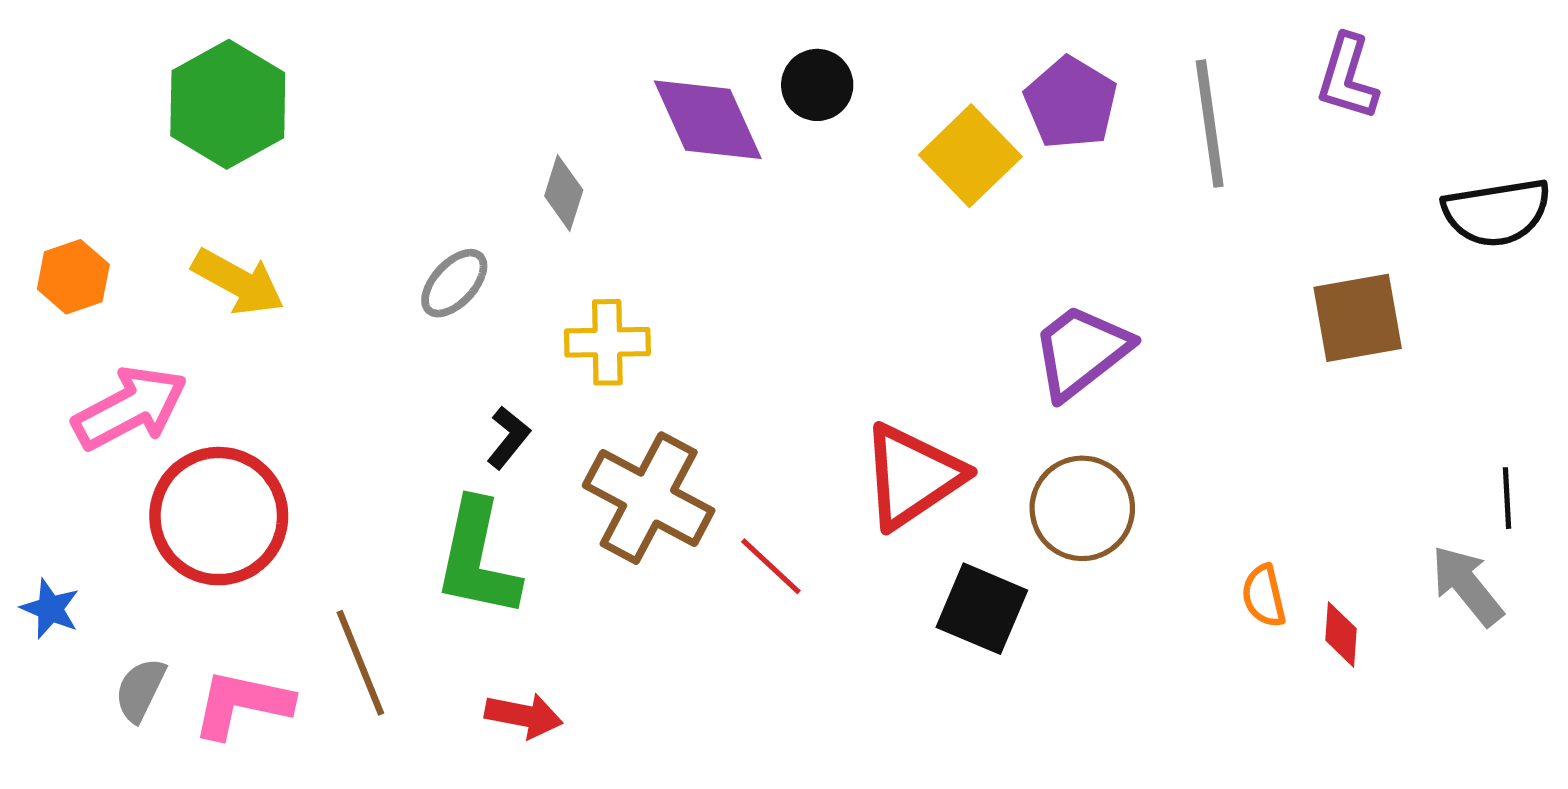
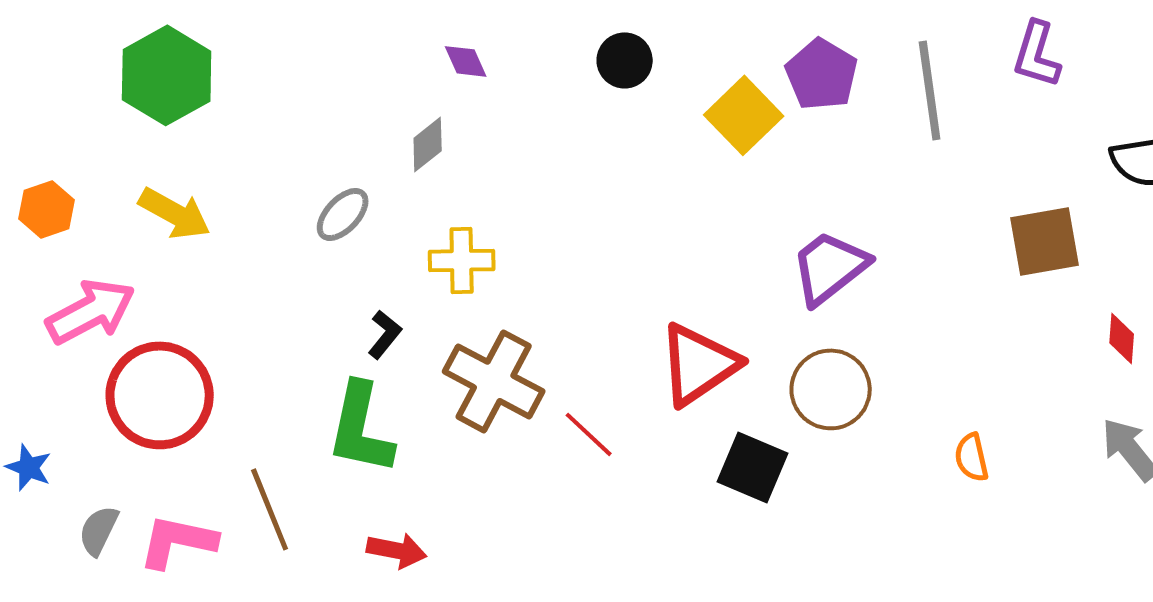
purple diamond: (708, 120) -> (466, 61), moved, size x0.5
gray diamond: (564, 193) -> (428, 144), turned 34
red diamond: (1341, 634) -> (1122, 338), moved

